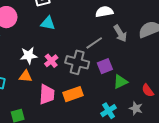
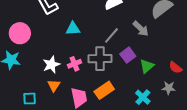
cyan triangle: (48, 23) -> (73, 29), moved
gray arrow: (120, 33) -> (141, 29), moved
pink cross: (51, 61) -> (75, 64), turned 32
orange triangle: (26, 76) -> (54, 85), turned -48

